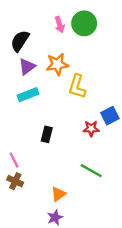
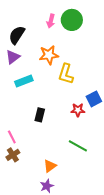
pink arrow: (60, 25) -> (51, 21), turned 32
purple triangle: (27, 67) -> (13, 57), moved
brown cross: (15, 181) -> (13, 155), turned 32

